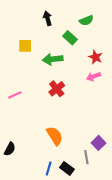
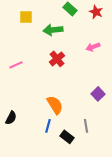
red star: (96, 57) -> (96, 12), moved
purple square: (99, 143) -> (98, 94), moved
blue line: (49, 168) -> (48, 126), moved

